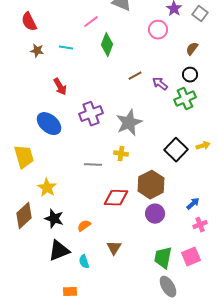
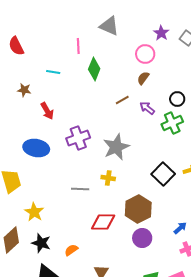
pink line: (91, 22) -> (78, 46), turned -56
brown semicircle: (192, 49) -> (143, 78), moved
brown star: (37, 51) -> (24, 90), moved
blue ellipse: (49, 124) -> (36, 148), turned -30

